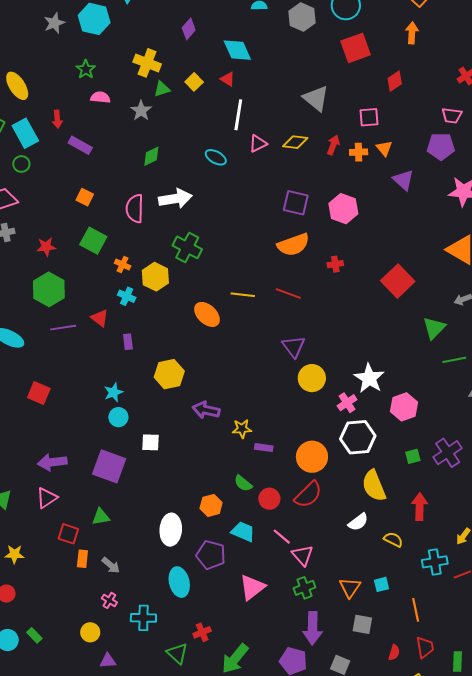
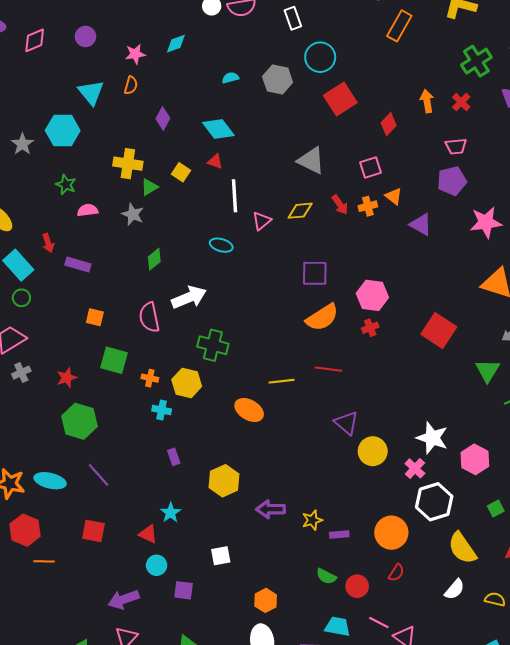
orange arrow: (412, 33) -> (427, 101), moved
red arrow: (333, 145) -> (340, 205), turned 138
pink hexagon: (343, 209) -> (372, 295), moved
red triangle: (100, 318) -> (148, 534), moved
purple line: (63, 328) -> (99, 475), moved, turned 70
cyan circle: (118, 417) -> (157, 565), moved
purple square: (109, 466) -> (184, 590), size x0.6
red semicircle: (308, 495) -> (396, 573), size x0.6
orange hexagon: (211, 505) -> (266, 600), moved

